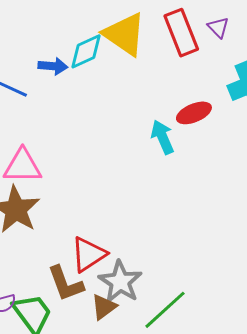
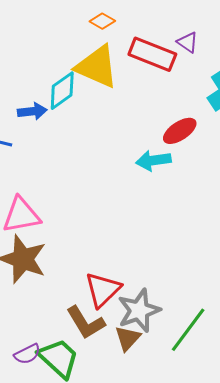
red rectangle: (181, 33) -> (152, 54), turned -36
cyan arrow: (163, 137) -> (153, 160), turned -64
gray star: (120, 282) -> (139, 311), turned 30

